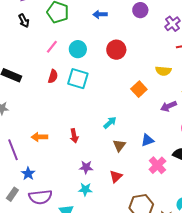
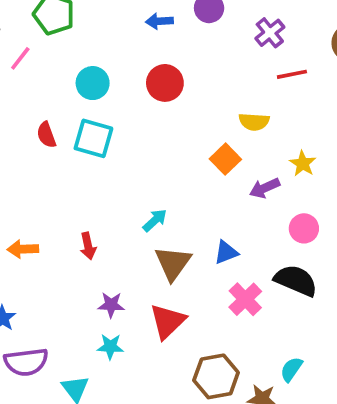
blue arrow: (100, 14) -> (159, 21), moved
pink line: (52, 47) -> (20, 58), moved
red semicircle: (53, 76) -> (46, 135), turned 144
orange square: (139, 89) -> (225, 159), moved
brown triangle: (119, 145) -> (173, 263), size x1.5
red triangle: (116, 176) -> (168, 321), size x1.5

